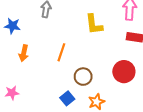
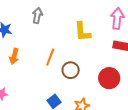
brown circle: (83, 77) -> (71, 70), moved

